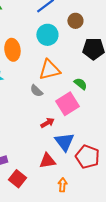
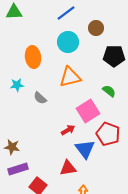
green semicircle: (80, 84) -> (109, 91), moved
gray semicircle: (36, 91) -> (40, 98), moved
red pentagon: (87, 157) -> (108, 134), moved

